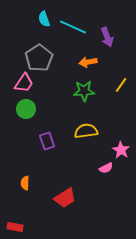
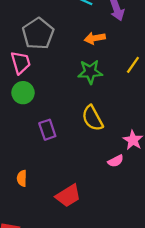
pink trapezoid: (24, 83) -> (21, 63), turned -50
yellow semicircle: (86, 131) -> (92, 118), turned -110

